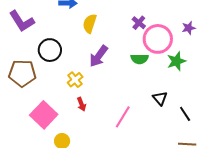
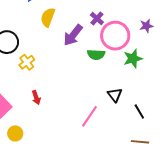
purple arrow: (99, 56) -> (73, 35), moved
yellow cross: (75, 80) -> (27, 62), moved
pink line: (123, 117) -> (89, 116), moved

